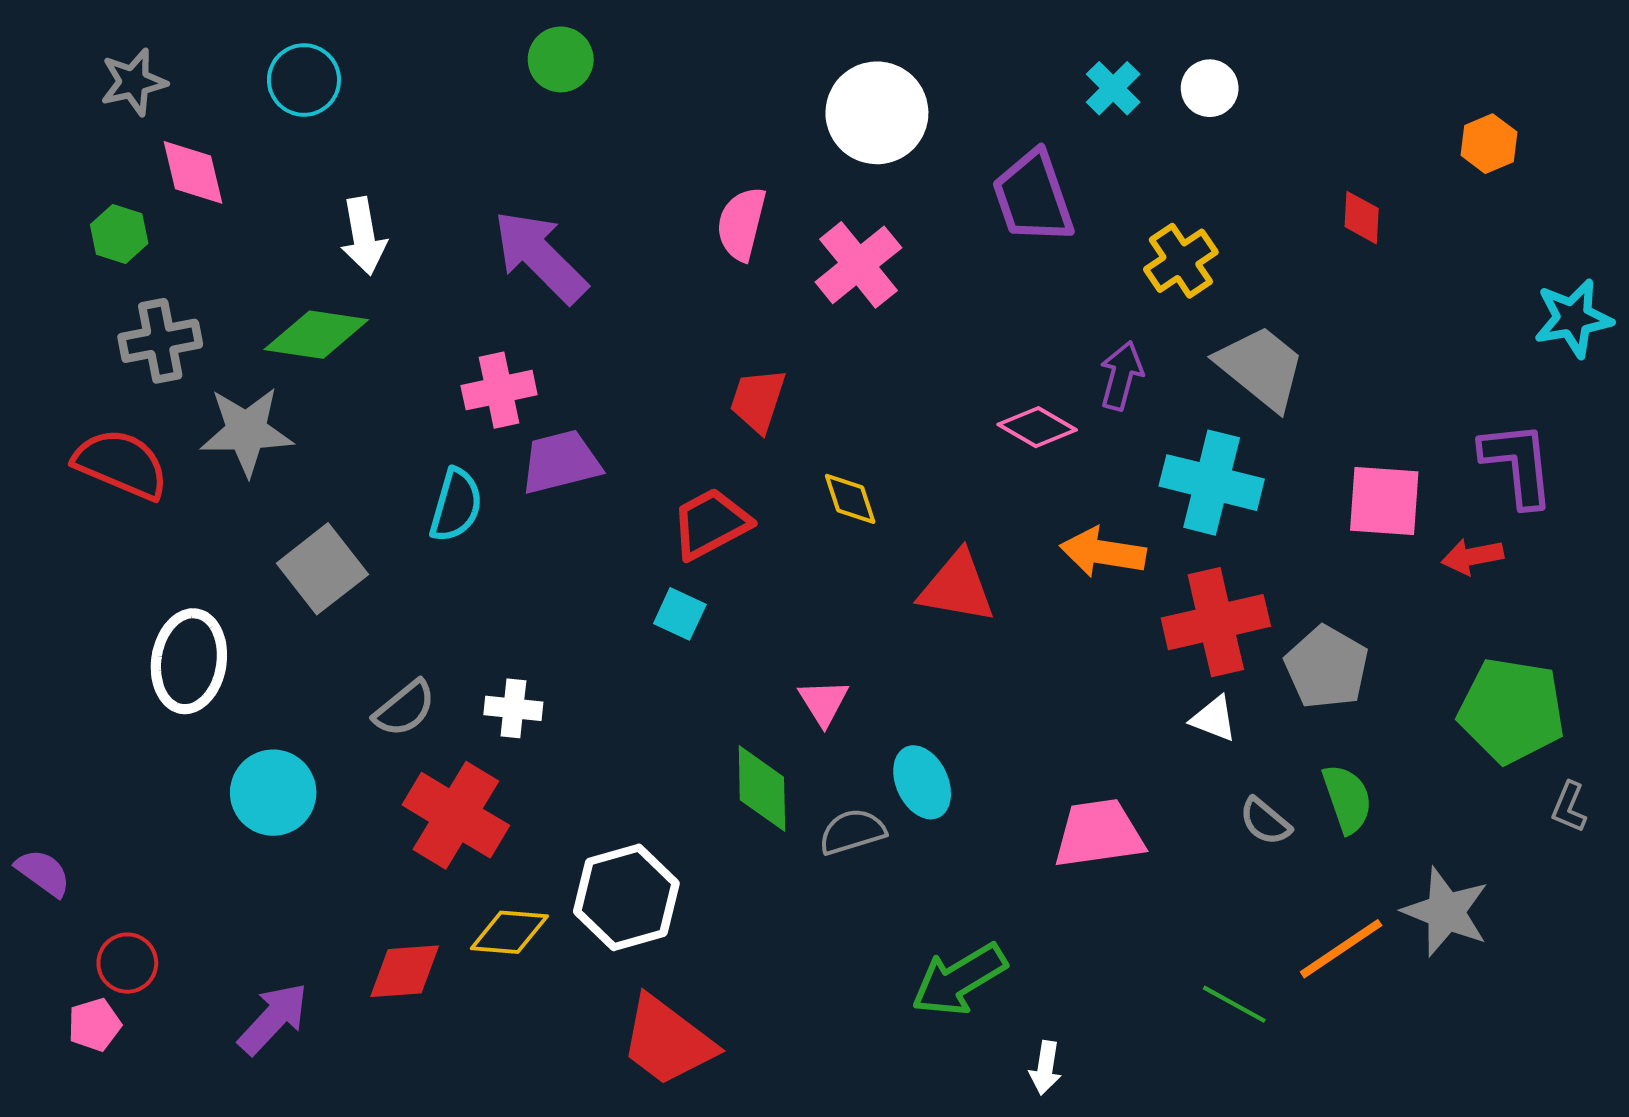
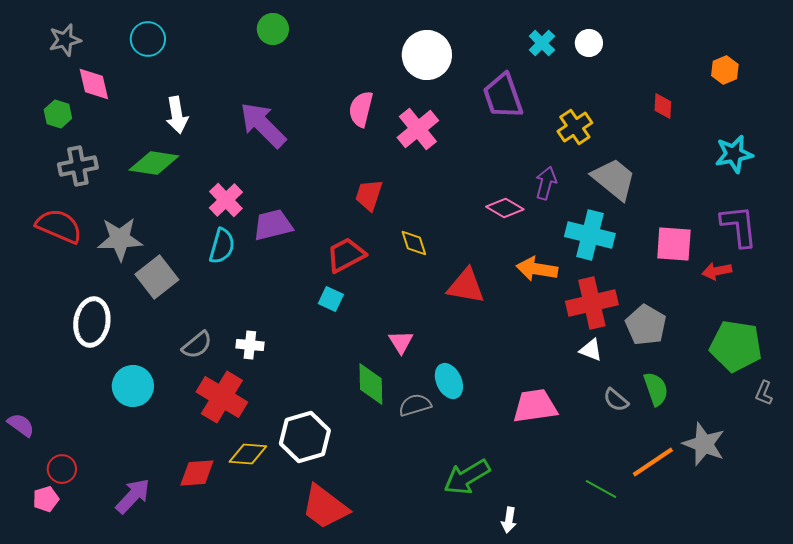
cyan star: (1573, 318) -> (734, 154), moved
pink cross: (499, 390) -> (226, 200), moved, turned -32
gray star: (246, 431) -> (120, 239), moved

